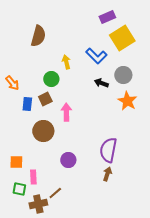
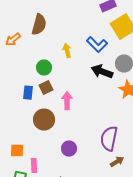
green circle: (51, 79) -> (44, 68), moved
orange arrow: (12, 83) -> (13, 40), moved, turned 91
black arrow: (101, 83) -> (102, 72), size x1.5
brown arrow: (107, 174) -> (117, 162), moved, turned 40

